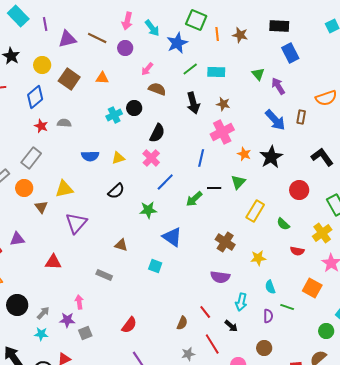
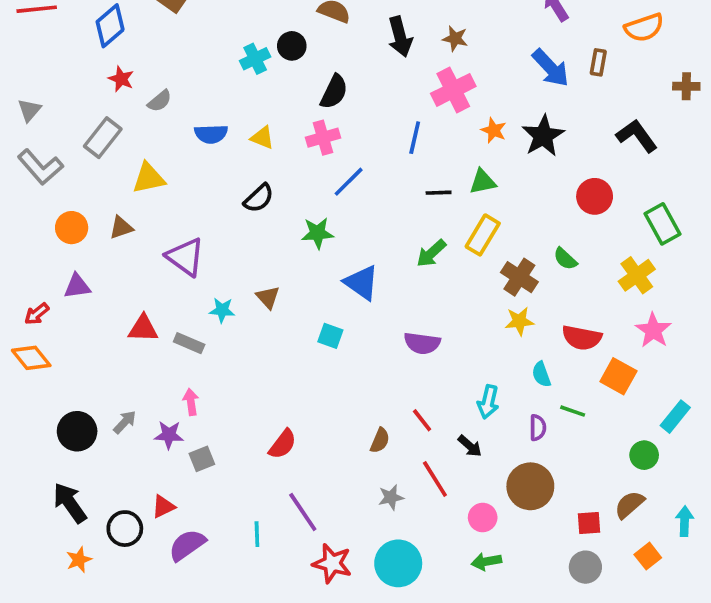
gray semicircle: (64, 123) -> (160, 101), moved, turned 136
yellow triangle: (118, 158) -> (262, 138), turned 40
pink cross: (151, 158) -> (323, 138), turned 30
green triangle: (238, 182) -> (483, 182), turned 35
orange circle: (24, 188) -> (72, 228), moved
yellow triangle: (64, 189) -> (149, 178), moved
green arrow: (194, 199) -> (431, 253), moved
brown triangle: (41, 207) -> (121, 228), turned 48
yellow rectangle: (255, 211) -> (483, 235), moved
purple triangle: (76, 223) -> (185, 257), turned -35
brown cross: (225, 242) -> (519, 277), moved
brown triangle: (121, 245) -> (268, 297), turned 32
red semicircle: (297, 251) -> (582, 338), moved, size x1.5
gray rectangle: (104, 275) -> (189, 343), moved
purple semicircle: (220, 277) -> (422, 343), moved
black circle: (17, 305) -> (77, 431), moved
cyan star: (41, 334) -> (222, 310), moved
brown circle: (264, 348) -> (530, 486), size x1.6

